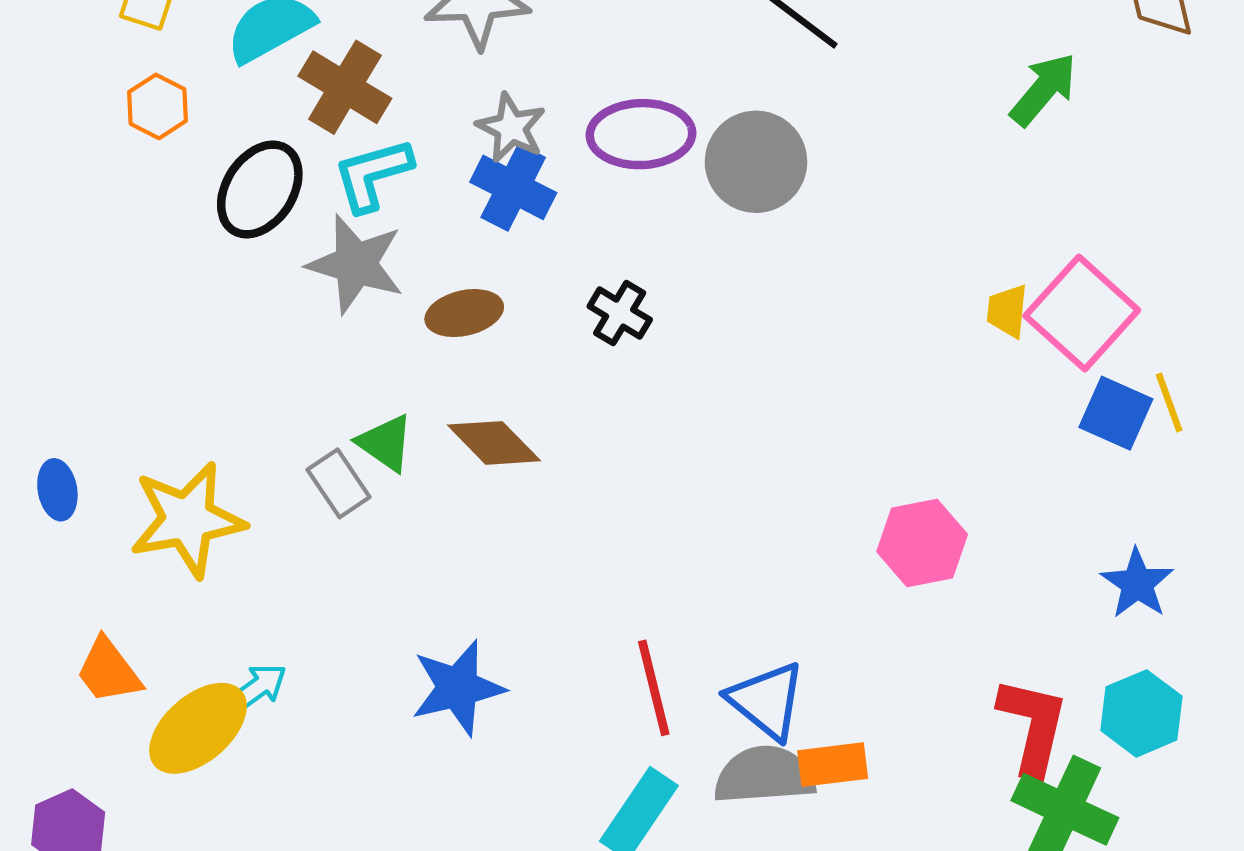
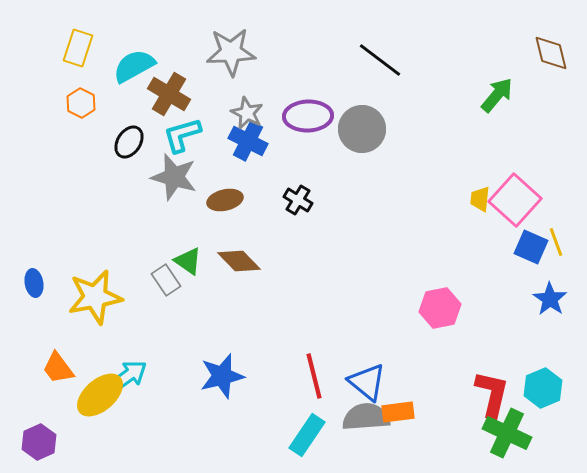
black ellipse: (260, 189) -> (129, 142), size x0.7
blue star: (1137, 583) -> (550, 299), moved
cyan arrow: (258, 688) -> (128, 376), size x1.4

